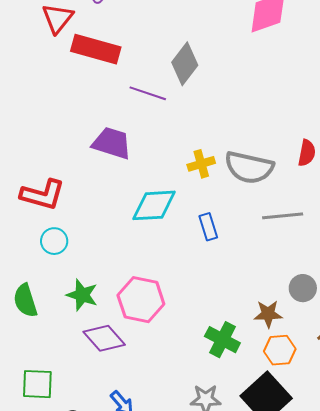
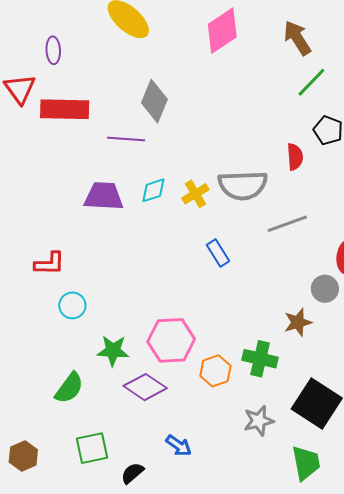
red L-shape: (43, 195) -> (50, 263), size x0.7
cyan diamond: (154, 205) -> (153, 190), moved, size x0.6
green semicircle: (25, 301) -> (69, 388), moved, turned -112
orange hexagon: (280, 350) -> (215, 371), moved

